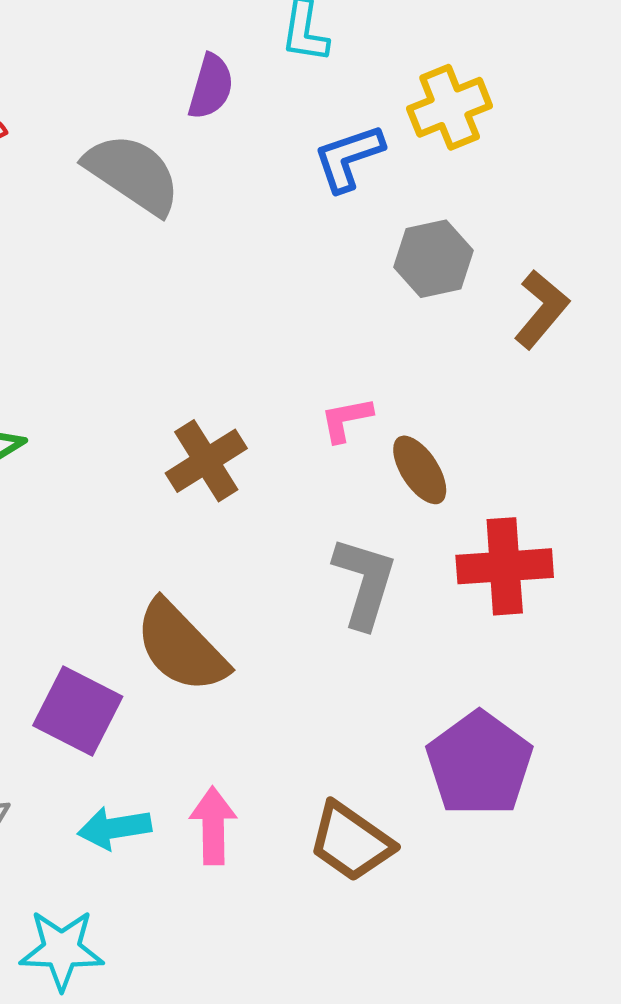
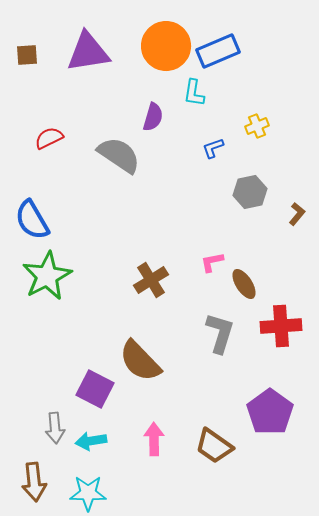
yellow cross: (450, 107) -> (257, 126), size x0.7
blue L-shape: (349, 158) -> (213, 148), size x0.7
brown L-shape: (541, 309) -> (297, 214), size x0.7
cyan arrow: (114, 828) -> (91, 441), moved

